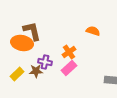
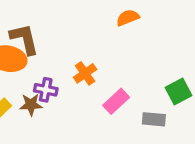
orange semicircle: (93, 31) -> (128, 18), moved, turned -40
pink rectangle: (69, 68) -> (116, 101), moved

